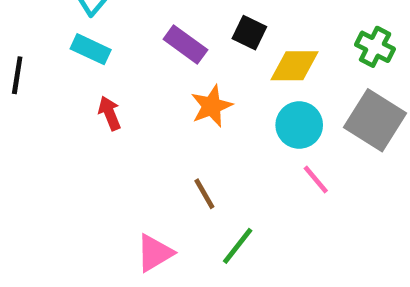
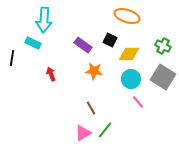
cyan rectangle: (91, 49) -> (33, 43), moved
orange star: (211, 106) -> (94, 71), turned 30
pink triangle: (155, 253) -> (83, 133), moved

